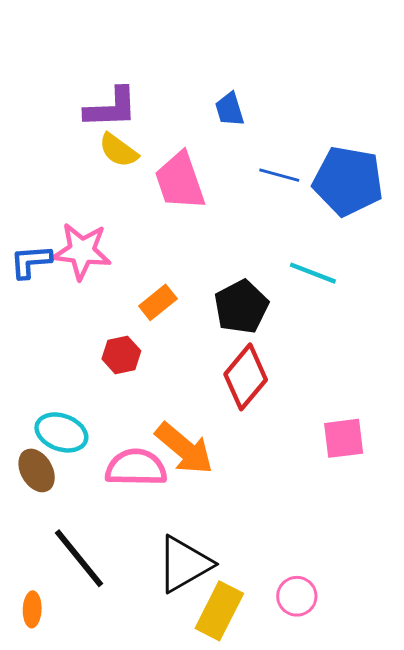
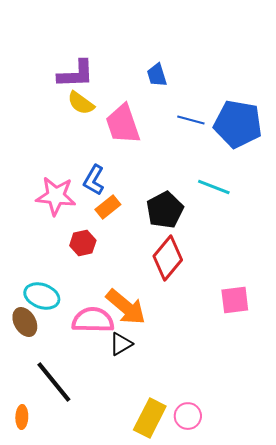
pink star: (82, 251) -> (56, 196), moved
blue L-shape: (31, 261) -> (94, 180), moved, turned -56
black triangle: (184, 564) -> (121, 344), moved, size x0.6
pink circle: (297, 596) -> (188, 416), moved

